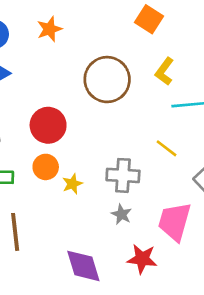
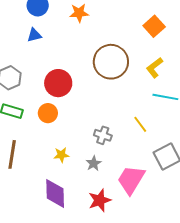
gray cross: (123, 175) -> (103, 135), size x0.7
yellow star: (72, 184) -> (61, 155), moved
red star: (142, 259) -> (100, 200), turned 30

